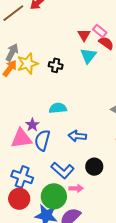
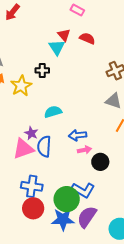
pink rectangle: (100, 31) -> (77, 10), moved
cyan triangle: (88, 56) -> (57, 47), moved
yellow star: (28, 64) -> (21, 86), moved
blue L-shape: (62, 170) -> (83, 190), moved
pink arrow: (76, 188) -> (84, 150), moved

